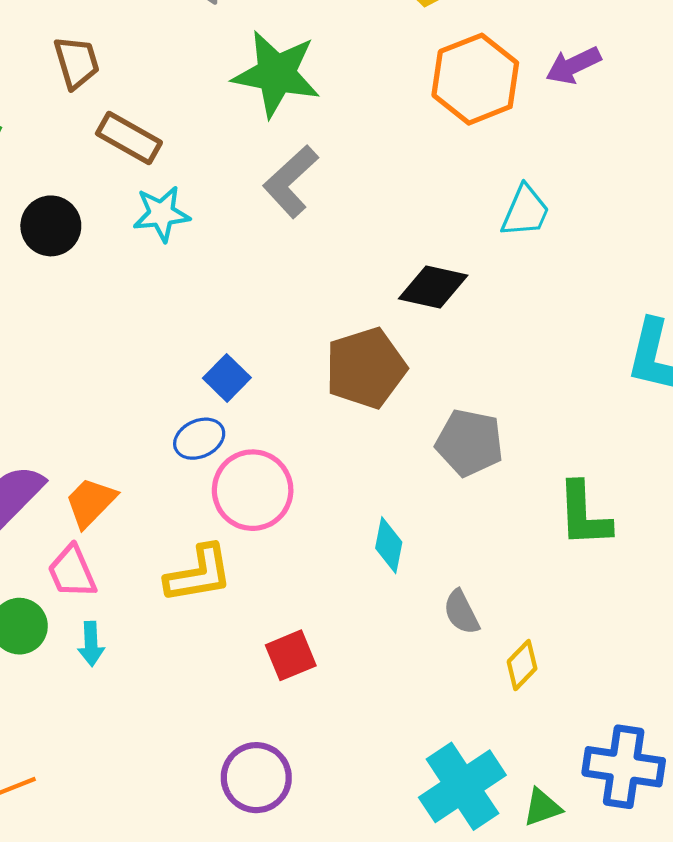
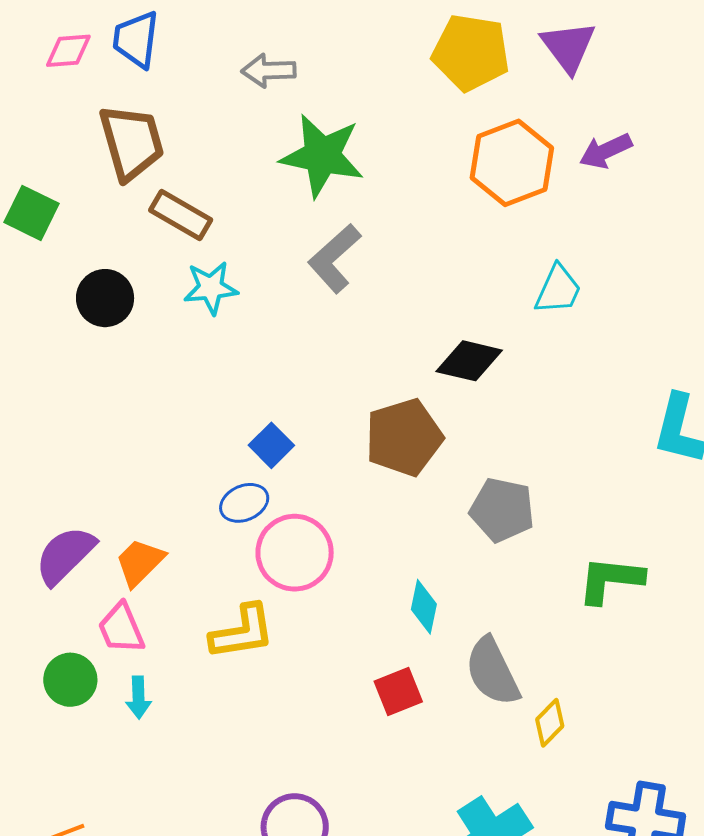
brown trapezoid: (77, 62) -> (131, 142), size x1.5
green L-shape: (584, 515) -> (611, 580), turned 98
gray semicircle: (461, 612) -> (492, 672), size x1.6
red square: (291, 655) -> (398, 691), moved

